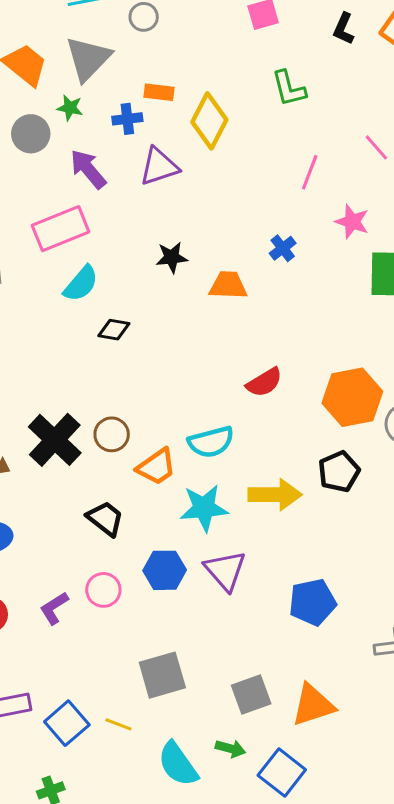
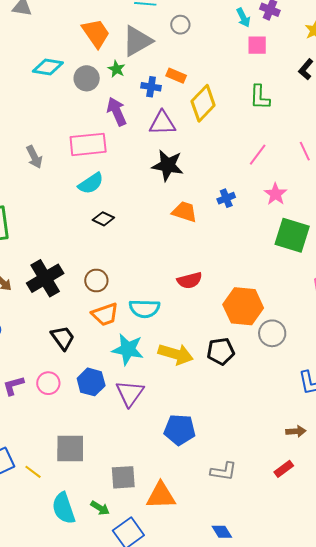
black star: (172, 257) -> (168, 165), moved, size x1.5
brown circle: (112, 434) -> (96, 280), moved

